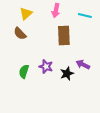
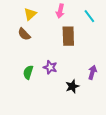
cyan line: (85, 16) -> (89, 16), turned 40
purple arrow: (83, 65) -> (92, 72), moved, turned 80
black star: (67, 74) -> (72, 86), moved

